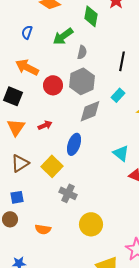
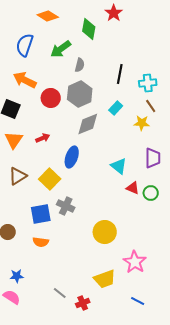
blue semicircle: (27, 32) -> (25, 45), size x1.6
blue square: (17, 197) -> (41, 214), moved, size x1.5
yellow circle: (91, 224) -> (105, 232), moved

